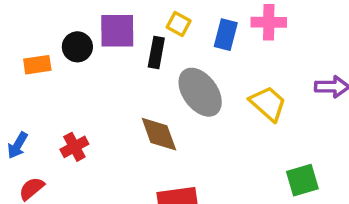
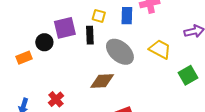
brown diamond: (159, 134) -> (102, 81), turned -60
green square: (302, 180) -> (188, 75), moved

